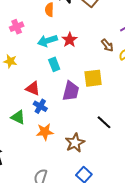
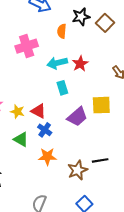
pink cross: (17, 27) -> (27, 46), size x1.5
yellow star: (10, 61) -> (17, 112), moved
purple trapezoid: (71, 91) -> (77, 117), turned 30
black line: (104, 122) -> (100, 160), moved, turned -56

